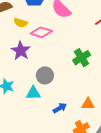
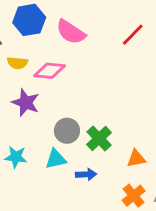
green cross: (82, 58) -> (99, 138), moved
blue arrow: (60, 108) -> (86, 174), moved, turned 40

